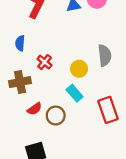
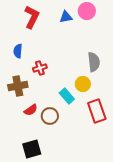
red cross: (45, 62) -> (40, 68), turned 32
yellow circle: (79, 69) -> (83, 84), moved

